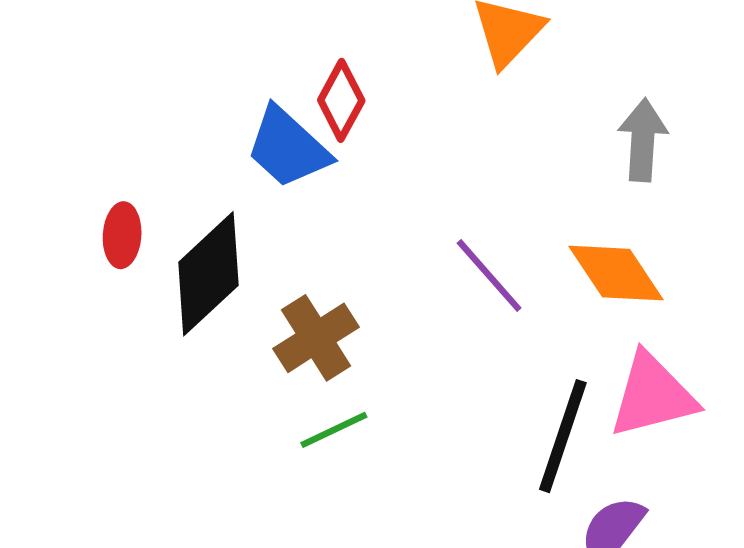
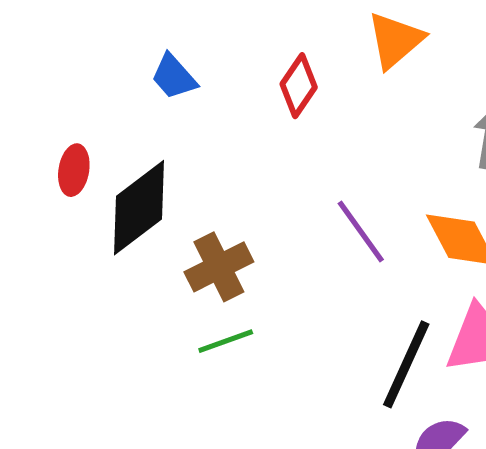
red diamond: (341, 100) -> (299, 86), moved
blue trapezoid: (288, 148) -> (174, 77), moved, size x0.7

